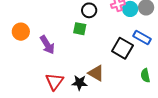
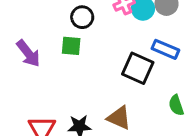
purple arrow: (47, 45) -> (28, 53), moved
brown triangle: (96, 73) -> (119, 118), moved

